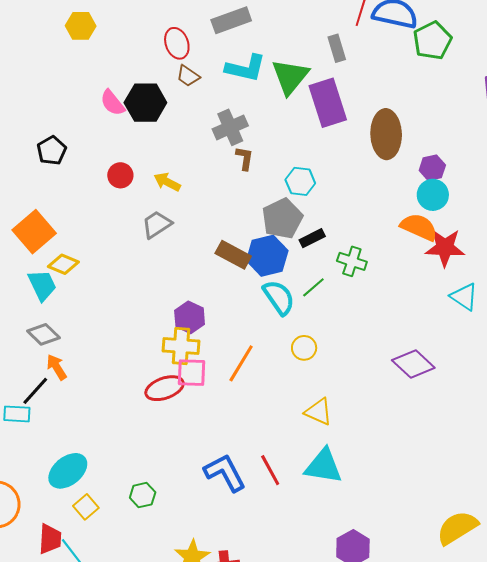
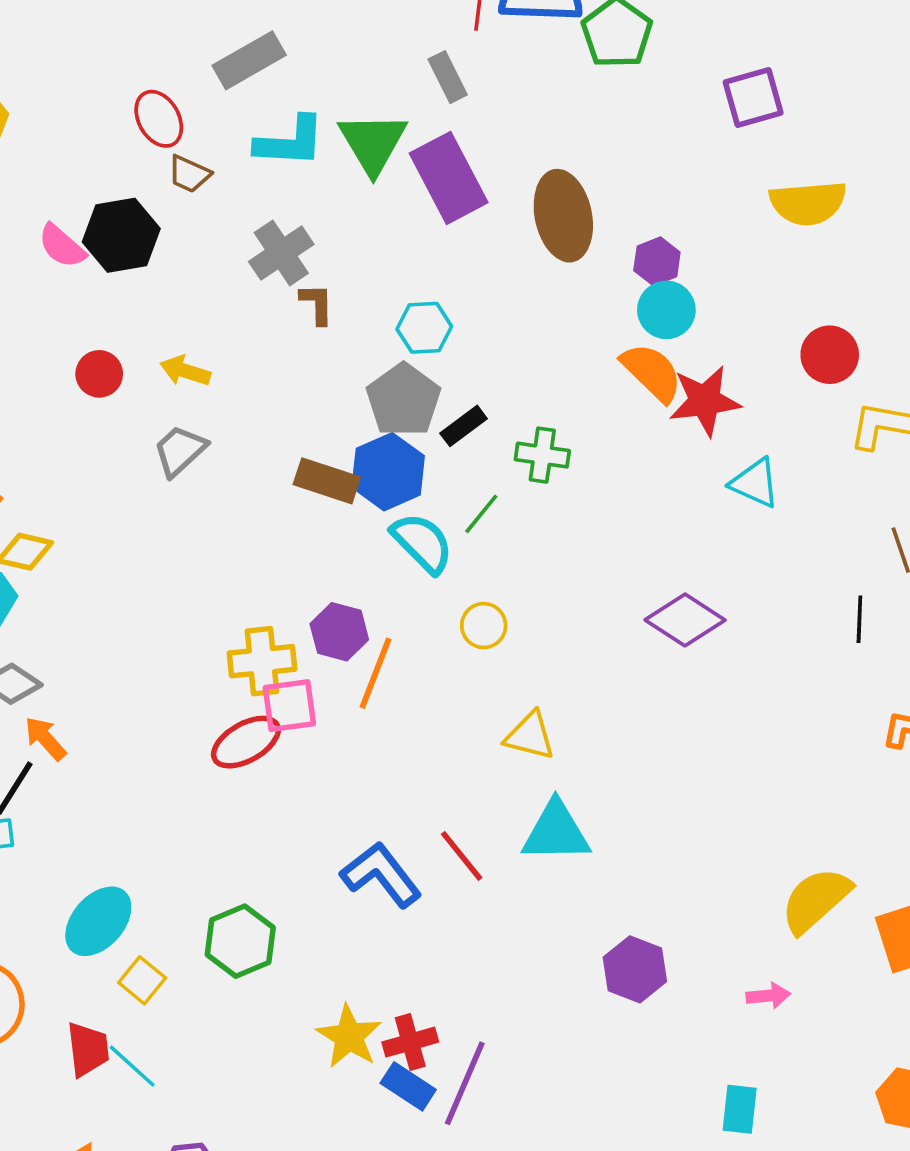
orange semicircle: (419, 227) -> (652, 372), turned 30
purple hexagon: (190, 317) -> (339, 632), moved
green hexagon: (143, 495) -> (240, 941), size x1.5

